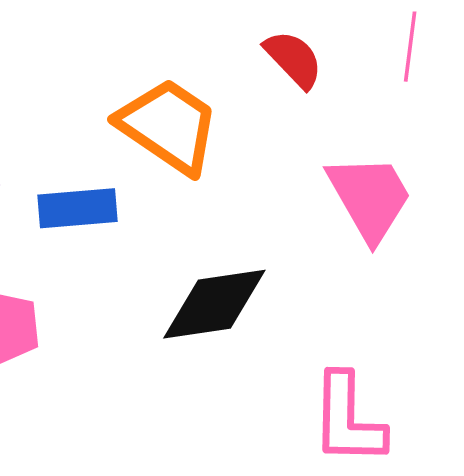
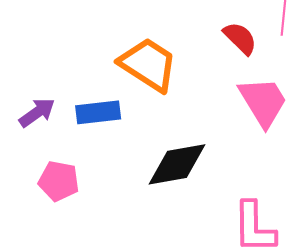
red semicircle: (294, 59) -> (240, 38), moved

